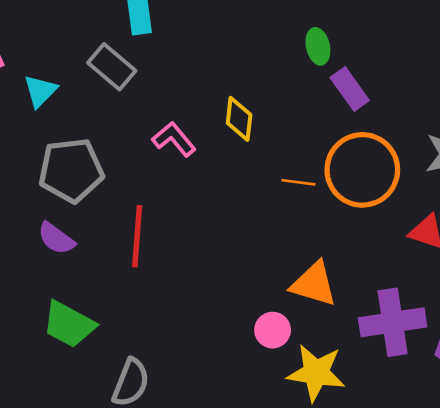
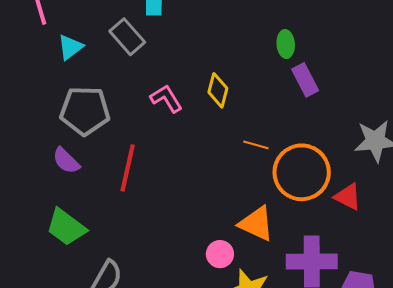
orange circle: (362, 170) -> (302, 172), moved

